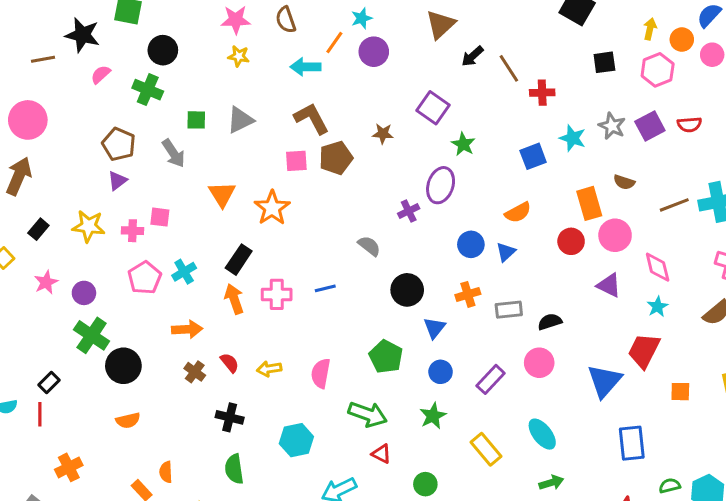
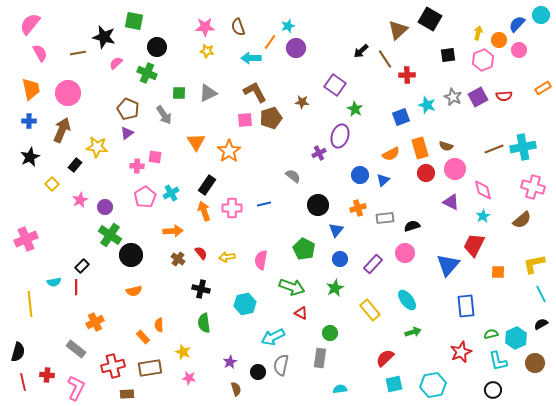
brown triangle: (441, 24) -> (398, 30), moved
brown semicircle: (624, 182) -> (446, 146), moved
orange rectangle: (589, 203) -> (420, 148), moved
yellow star: (89, 226) -> (97, 147), moved

